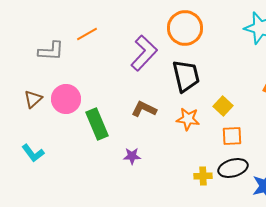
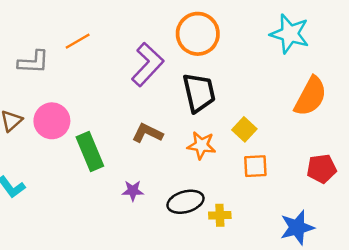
black ellipse: (233, 168) -> (185, 202), moved

